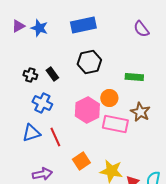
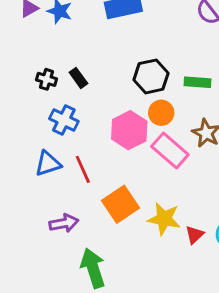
black hexagon: (89, 62) -> (151, 76), moved
pink rectangle: (115, 124) -> (170, 151), turned 30
orange square: (81, 161) -> (121, 204), size x1.4

